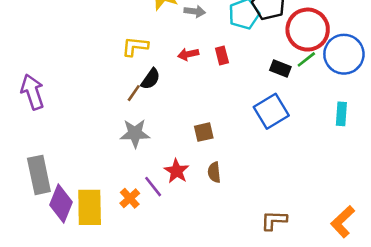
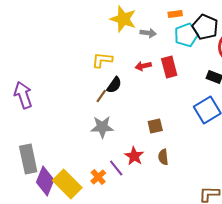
red rectangle: (222, 56) -> (169, 67), size x1.5
yellow rectangle: (90, 207) -> (67, 184), turned -44

